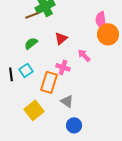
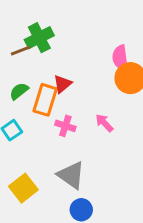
pink arrow: (84, 55) -> (104, 123), moved
orange rectangle: (49, 82) -> (45, 100), moved
gray triangle: (67, 101) -> (71, 175), size x1.5

